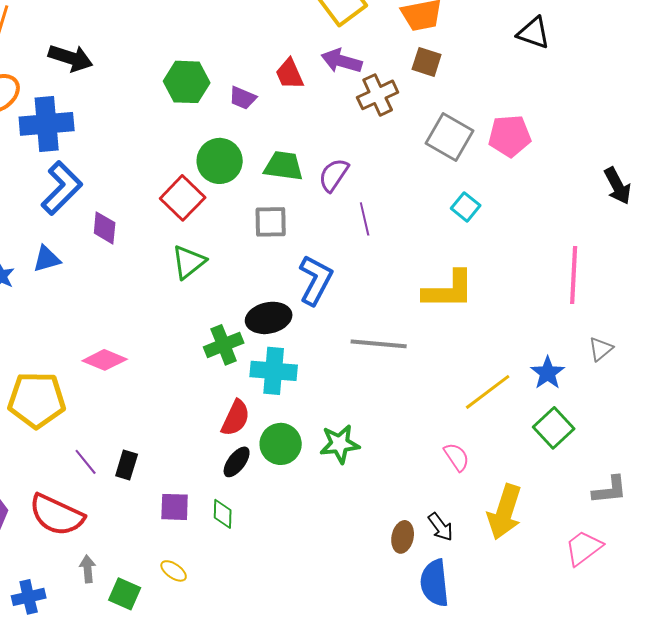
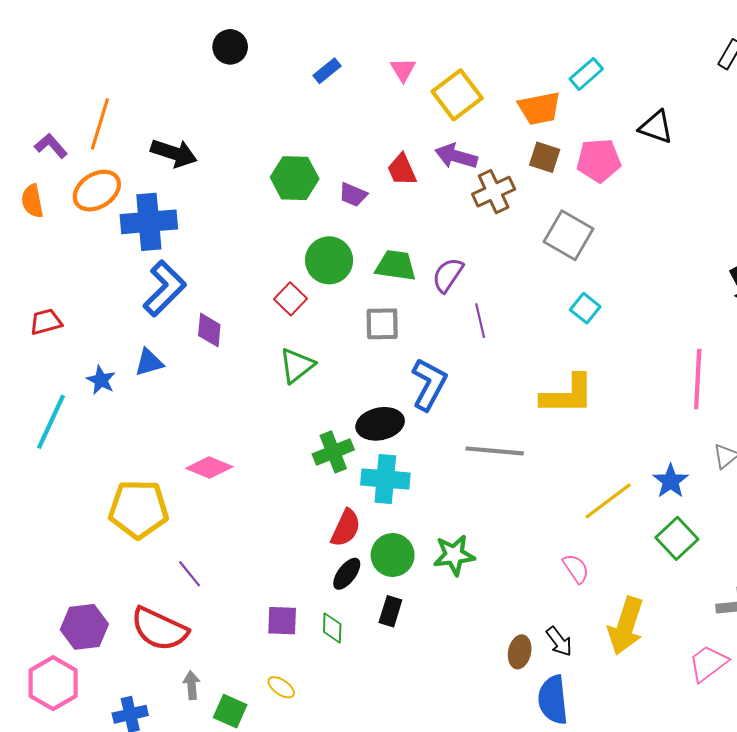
pink pentagon: (510, 136) -> (599, 160), moved
red square: (183, 198) -> (291, 299), size x0.7
black rectangle: (127, 465) -> (390, 611), moved

